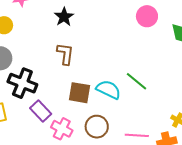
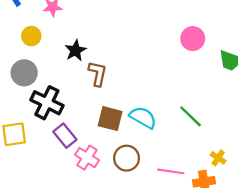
black star: (64, 17) -> (75, 51), moved
green line: (136, 81) -> (191, 116), moved

